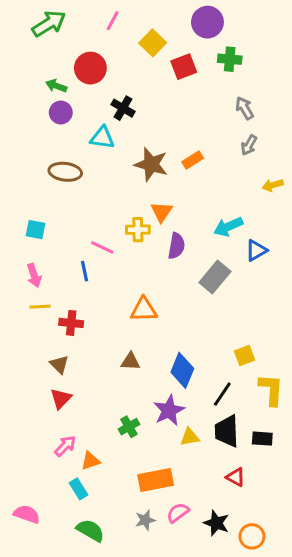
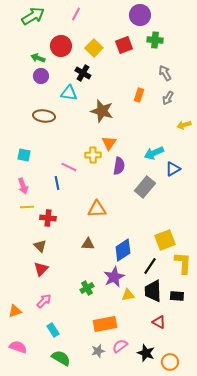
yellow square: (153, 43) -> (94, 48), moved
orange rectangle: (193, 160) -> (139, 95), moved, turned -40
yellow square: (245, 356) -> (165, 240), size x1.5
blue diamond: (182, 370) -> (123, 250), turned 35
orange triangle: (90, 461) -> (15, 311), moved

